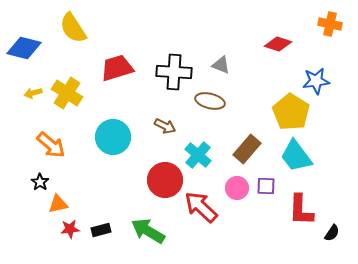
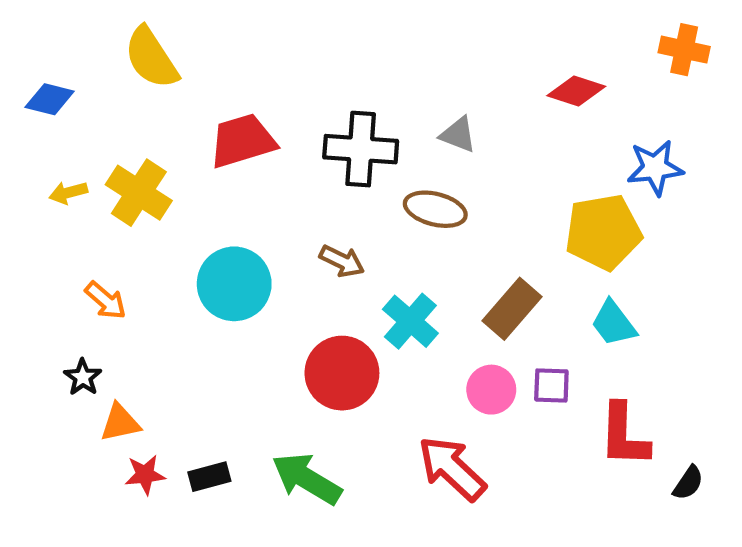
blue diamond: (24, 48) -> (50, 99), size x0.7
yellow pentagon: (291, 112) -> (603, 232), turned 30
orange arrow: (51, 145) -> (106, 300), size x0.7
cyan trapezoid: (296, 156) -> (614, 323), size x0.7
red arrow: (201, 207) -> (452, 468), moved

